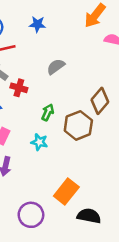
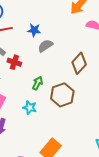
blue star: (37, 24) -> (34, 30), moved
brown diamond: (100, 101) -> (79, 63), moved

